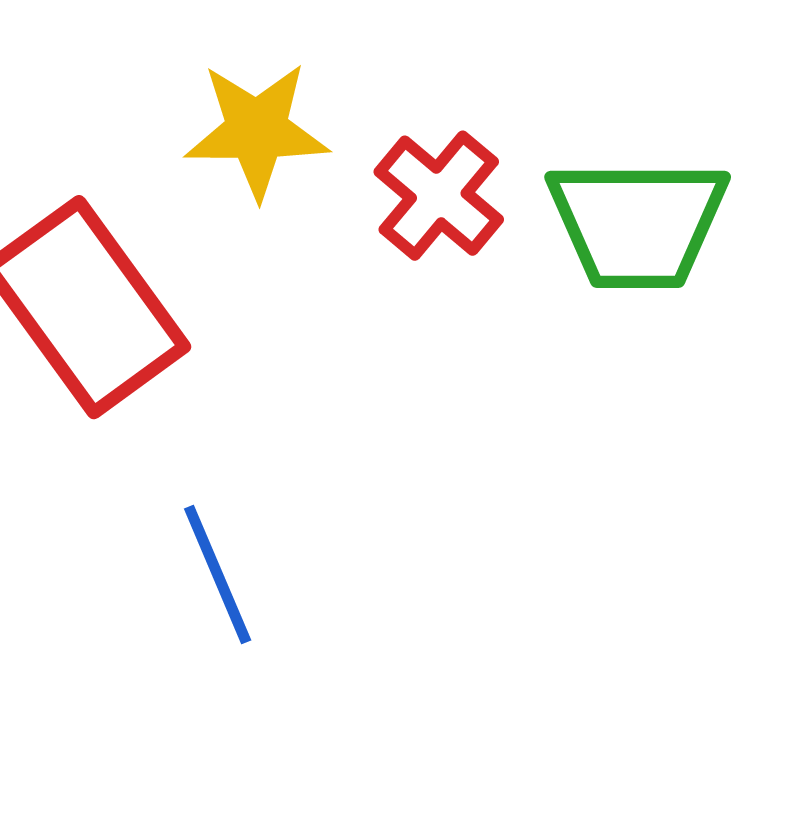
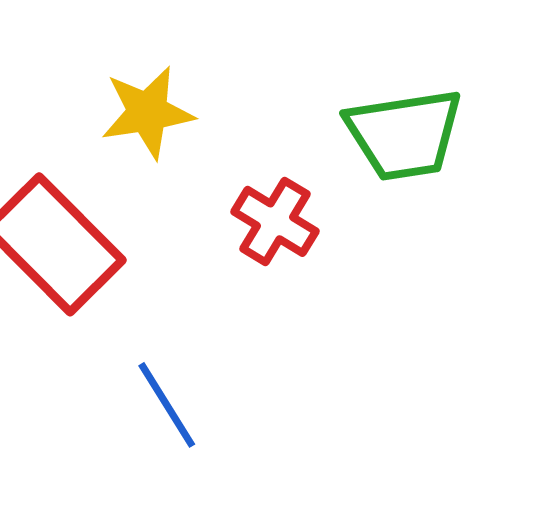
red cross: (439, 196) -> (275, 221), moved

